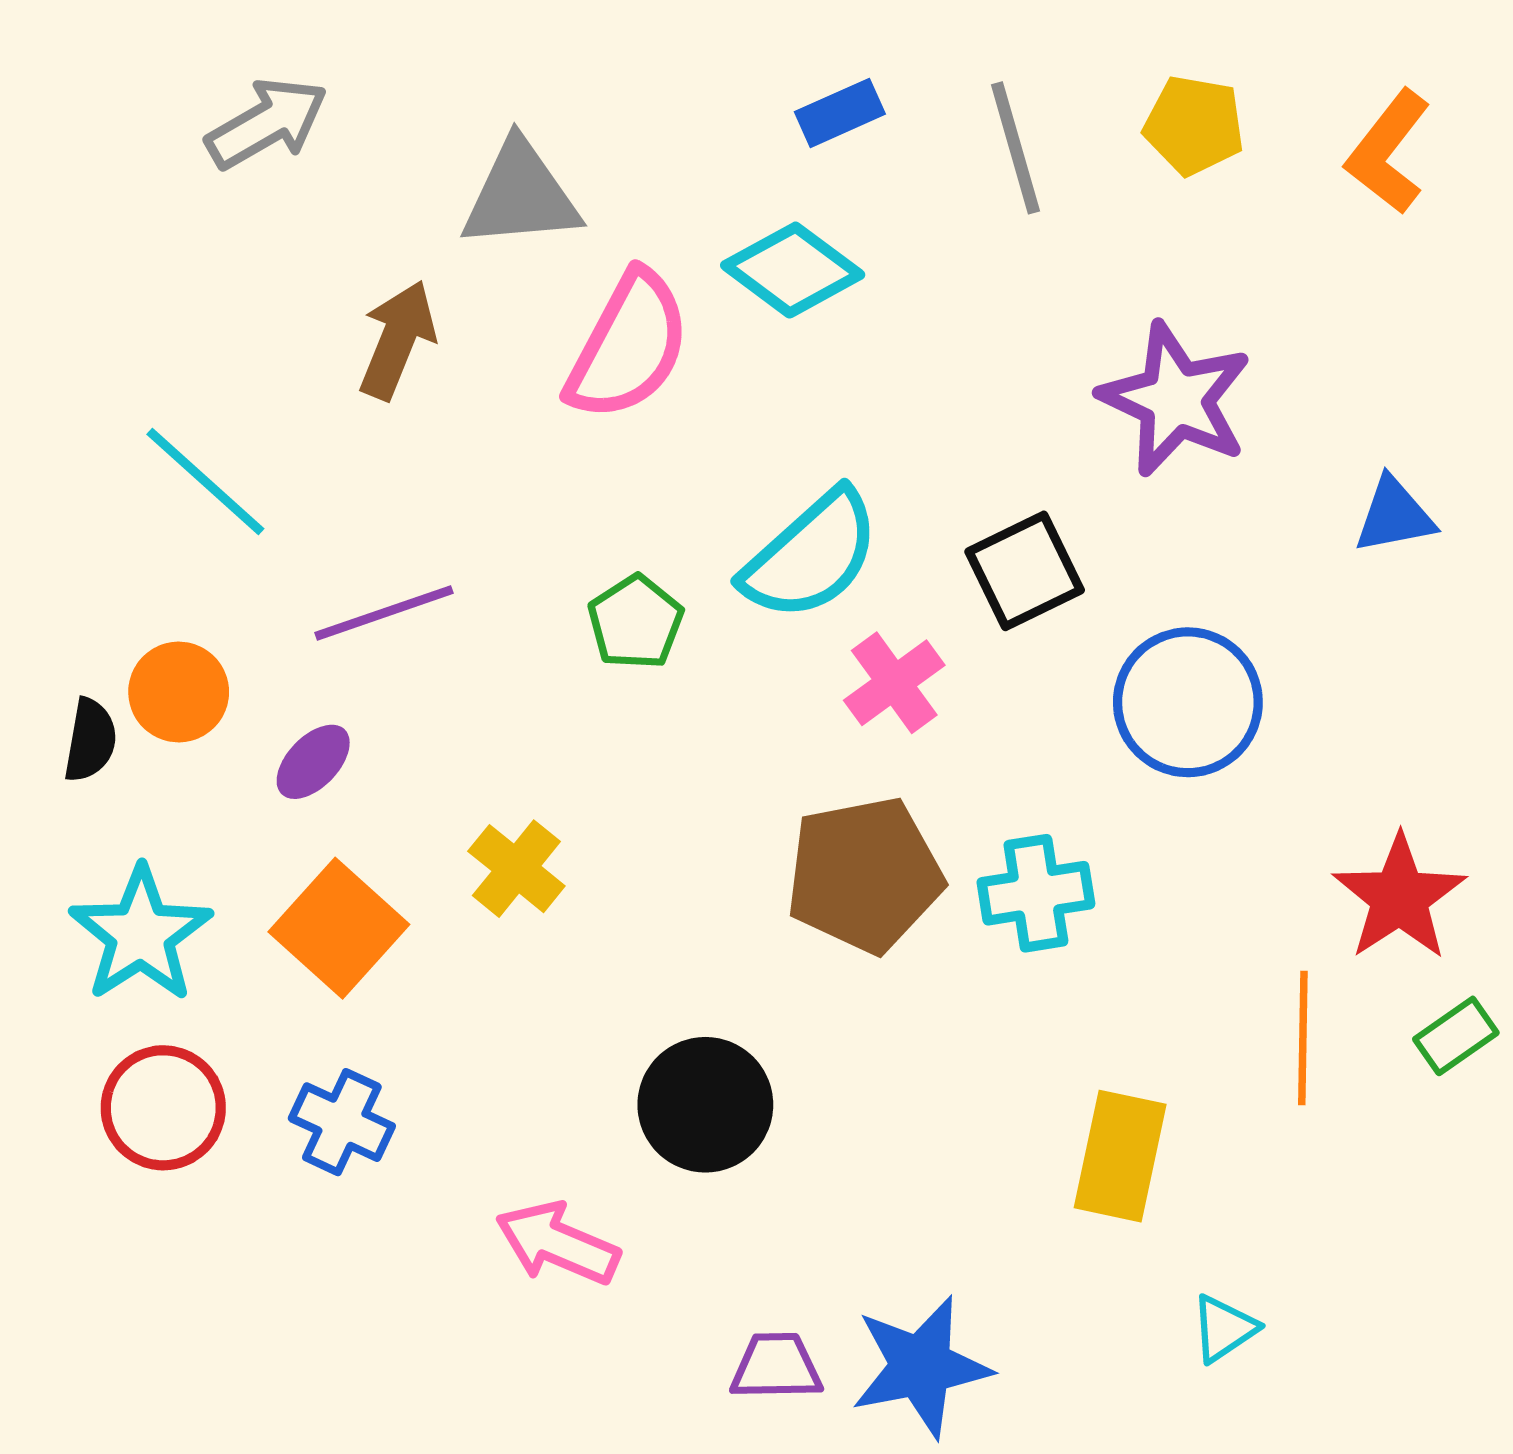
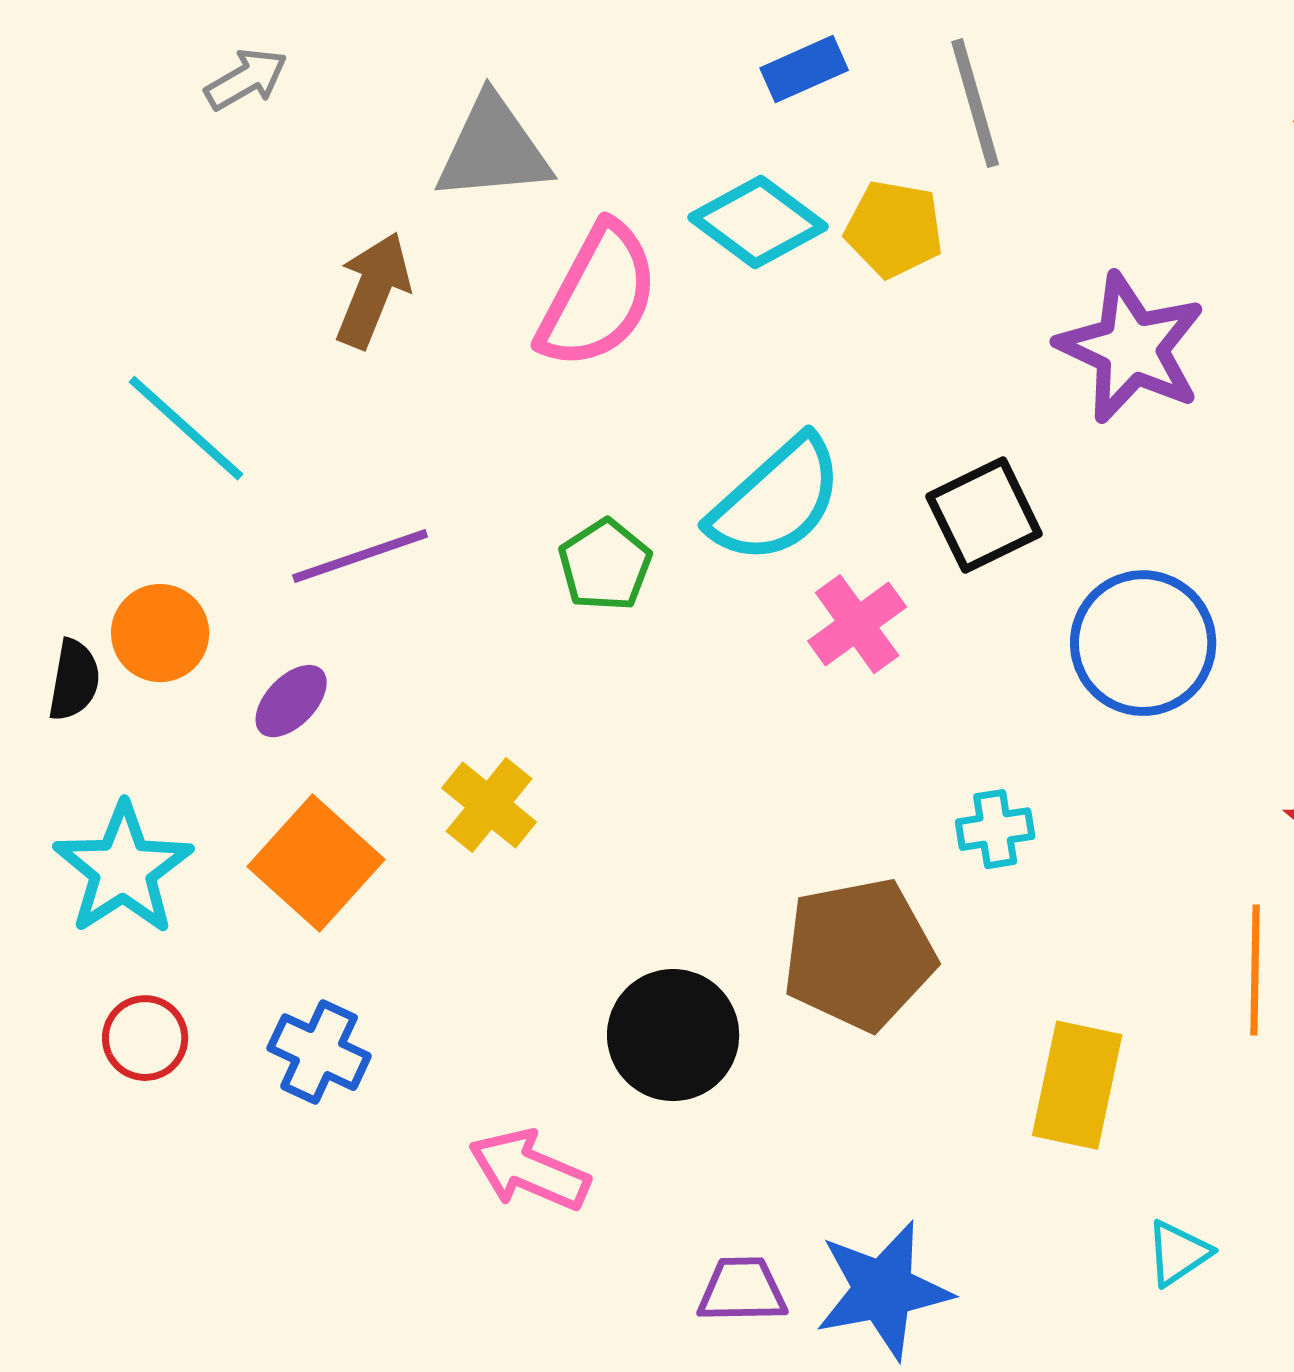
gray arrow: (267, 123) -> (246, 79), size x0.7
yellow pentagon: (1194, 125) -> (894, 229), moved
brown pentagon: (864, 875) -> (859, 954), moved
cyan cross: (1036, 893) -> (995, 829), size x0.7
red circle: (163, 1108) -> (145, 1038), size x0.7

